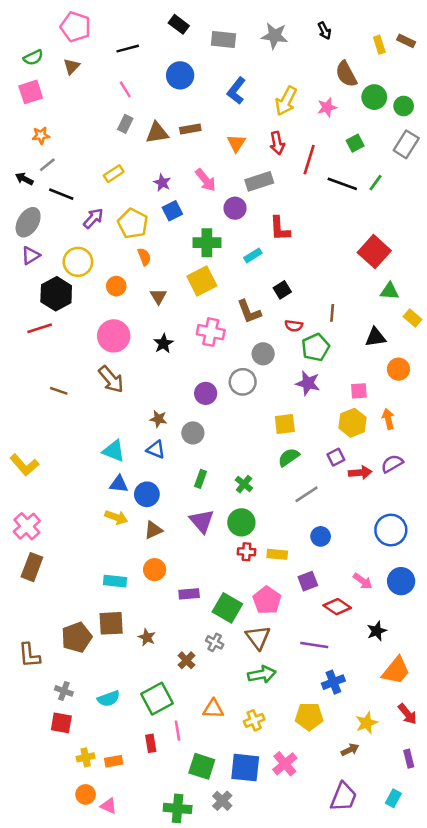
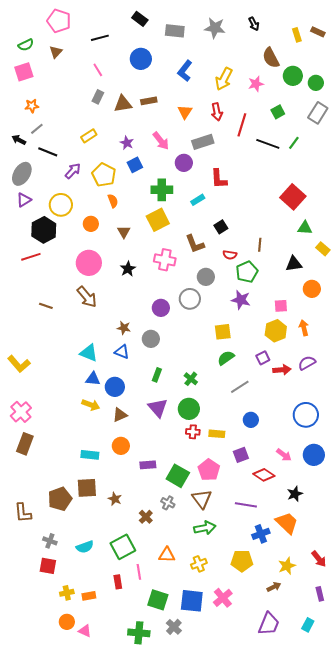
orange trapezoid: (396, 671) -> (287, 523), moved, turned -85

